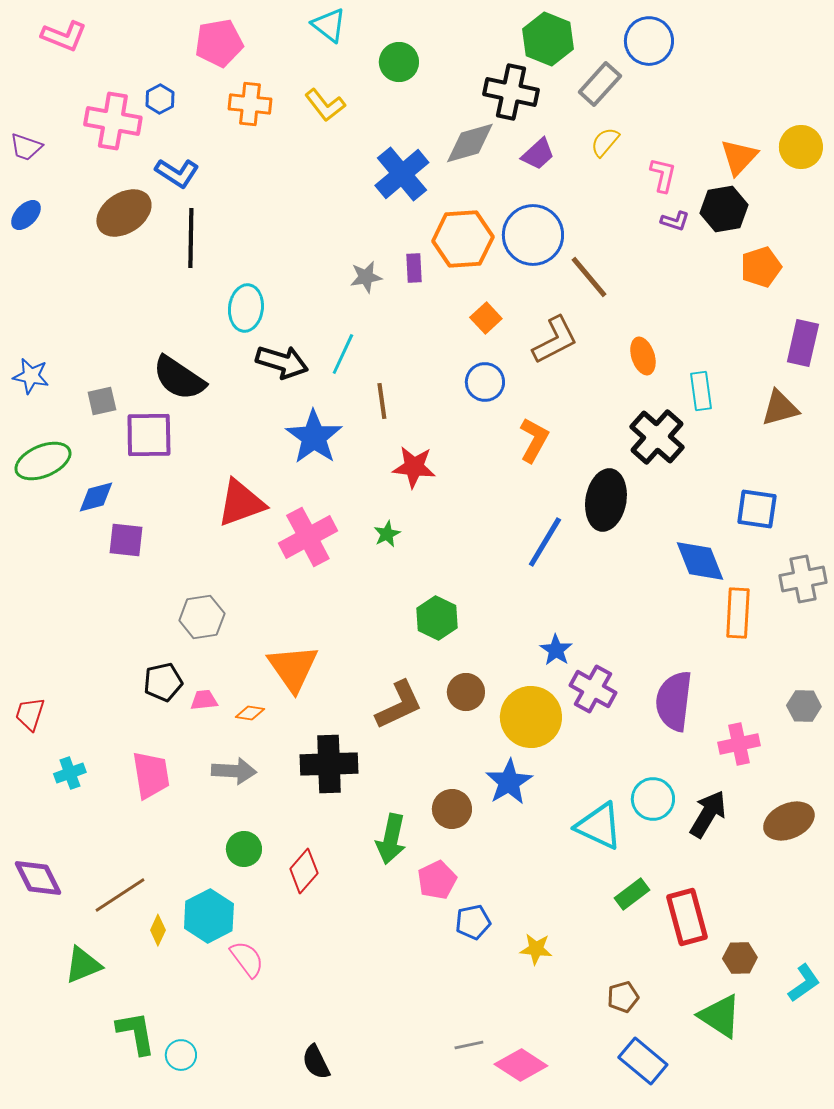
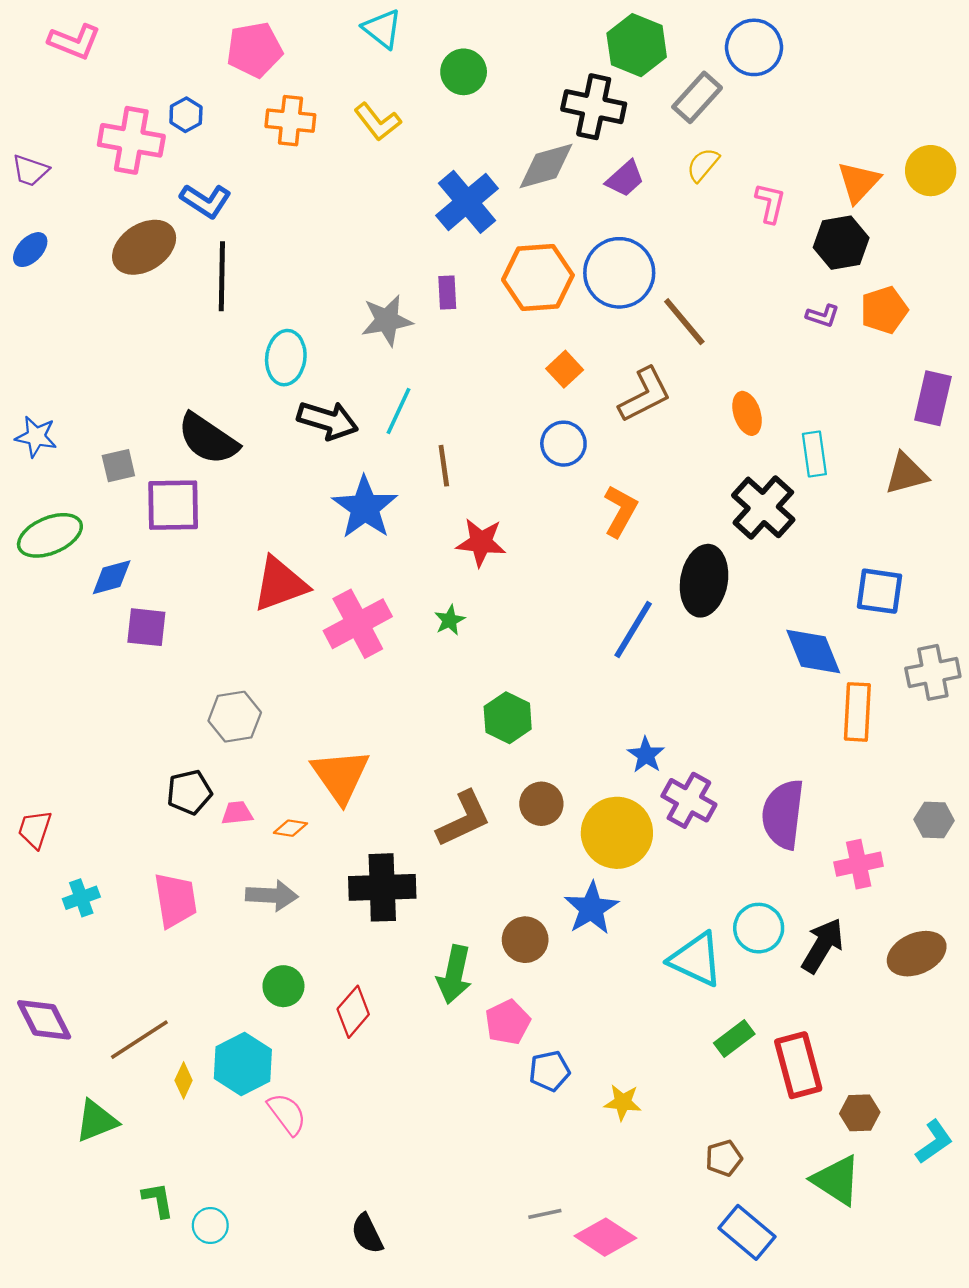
purple L-shape: (675, 221) -> (823, 316), moved
purple rectangle: (414, 268) -> (447, 293), moved
gray star: (366, 277) -> (387, 320), moved, size x1.4
green L-shape: (136, 1033) -> (158, 1200), size x0.7

